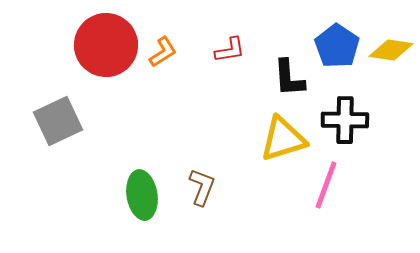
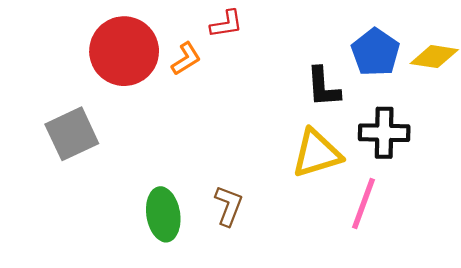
red L-shape: (230, 50) -> (226, 24), moved

